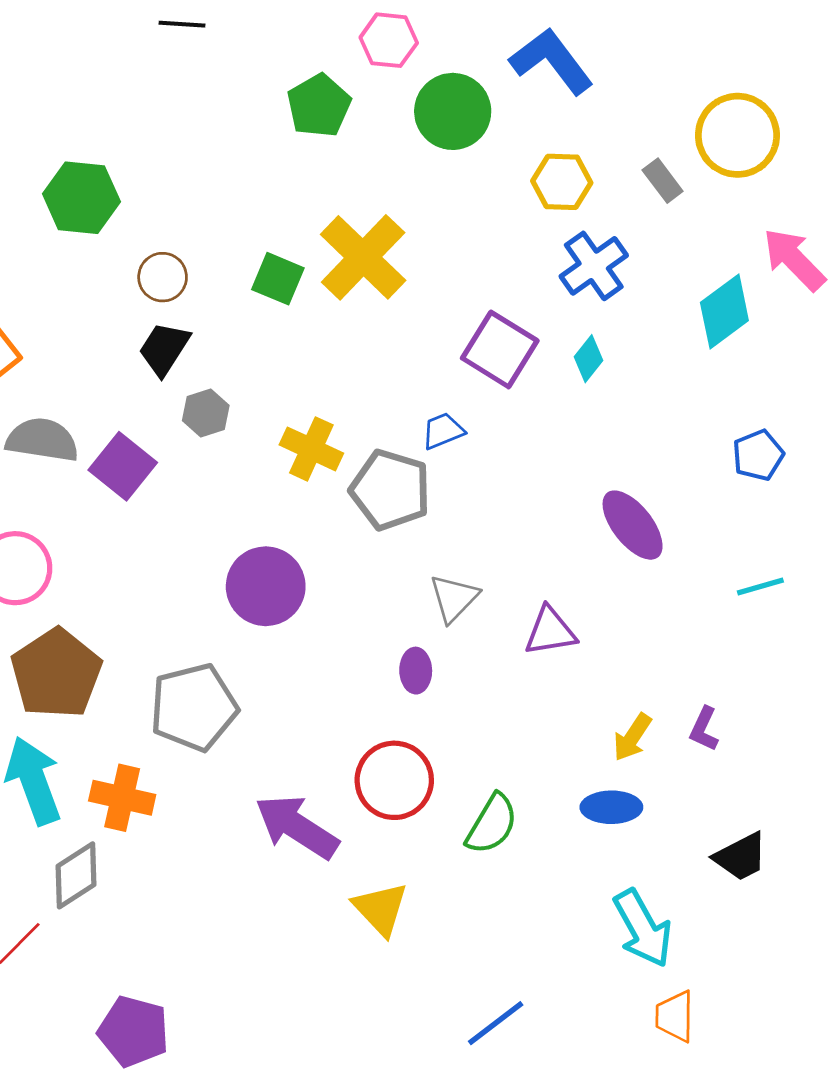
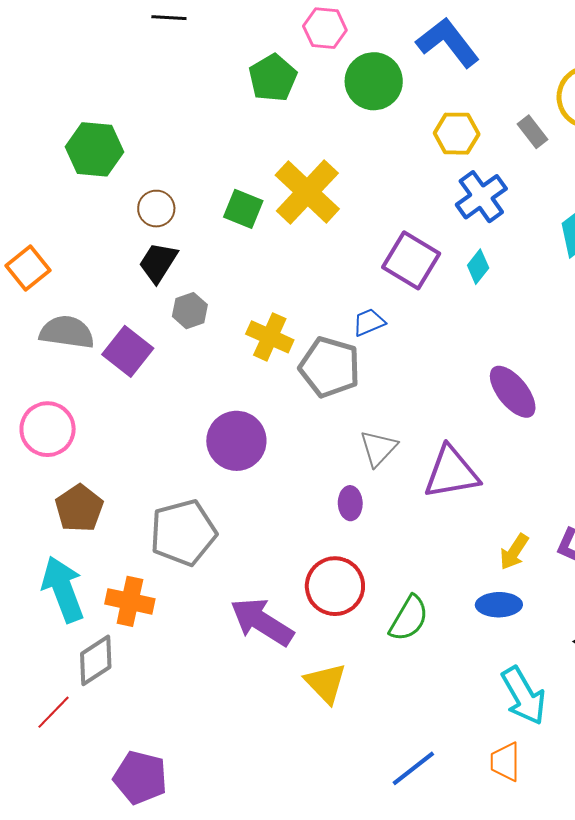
purple triangle: (550, 631) -> (451, 473), size x1.4
brown pentagon: (56, 674) -> (79, 508), size x0.7
orange trapezoid: (675, 1016) -> (505, 762), moved

